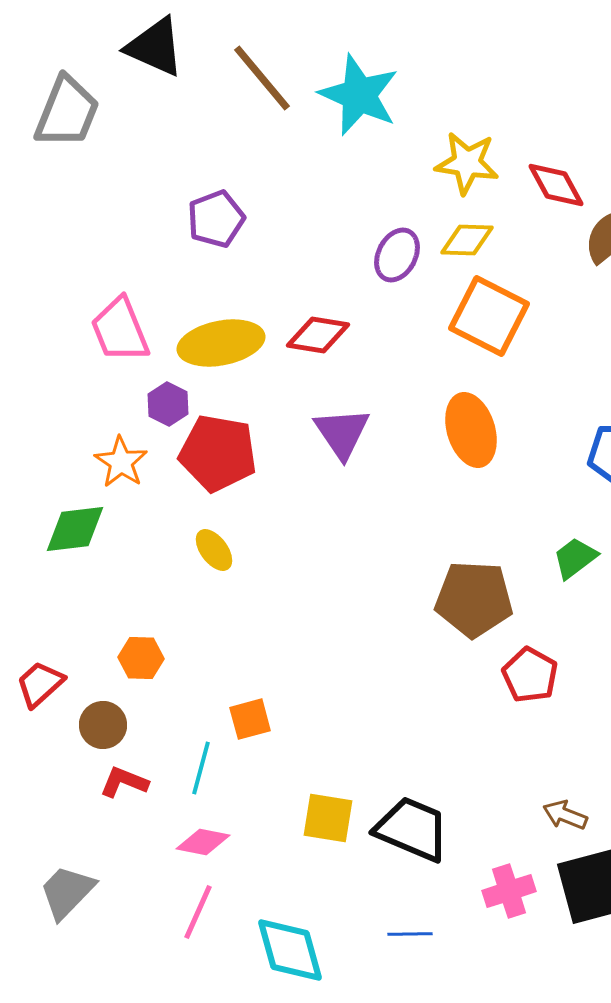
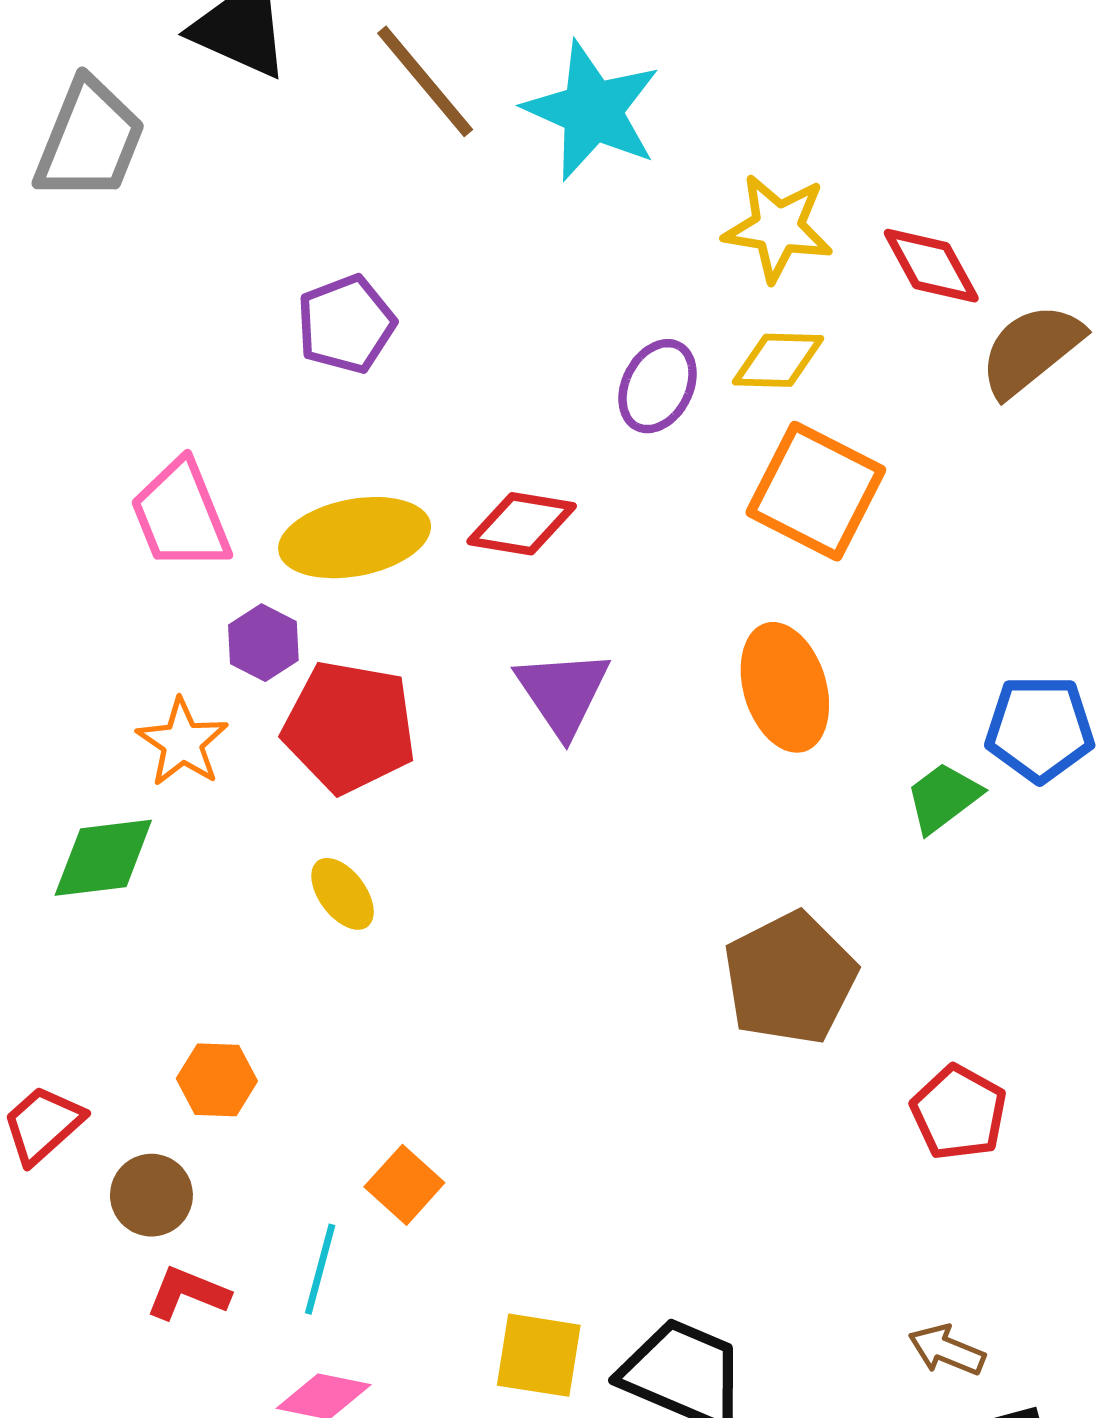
green trapezoid: (575, 558) -> (943, 798), moved
brown pentagon: (474, 599) -> (790, 978), turned -30
red pentagon: (530, 675) -> (959, 1113), moved
orange square: (250, 719) -> (404, 1185), turned -33

